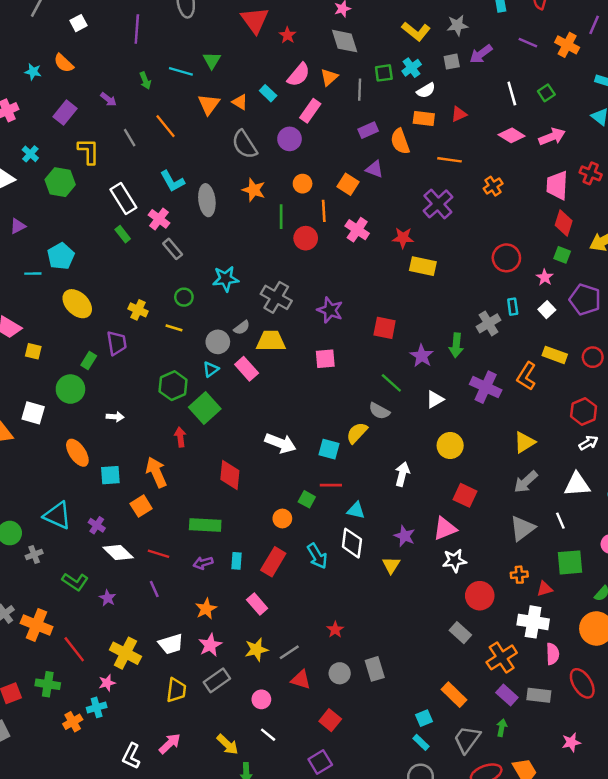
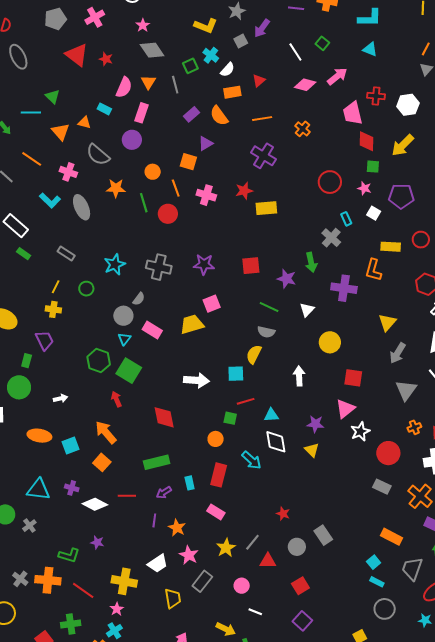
purple triangle: (374, 169) -> (206, 143), turned -35
pink cross: (159, 219) -> (68, 172), moved
yellow line: (174, 328) -> (56, 287), moved, turned -64
yellow trapezoid: (271, 341) -> (192, 324), moved
orange ellipse: (77, 453) -> (39, 436), turned -30
green L-shape: (75, 582) -> (69, 555), moved
purple line: (154, 589) -> (154, 520), moved, turned 48
red square: (330, 720) -> (300, 586), turned 36

